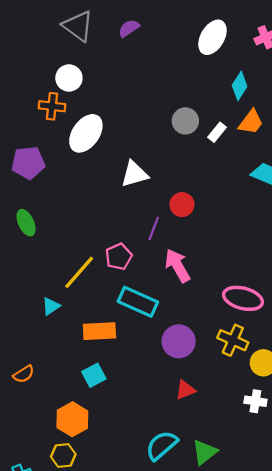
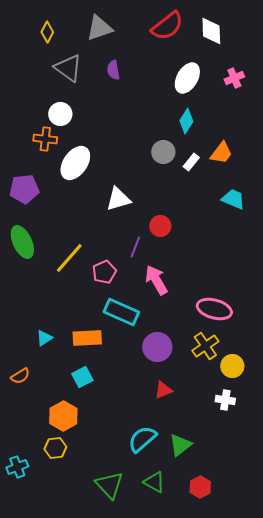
purple semicircle: (129, 28) -> (113, 70), turned -66
cyan diamond: (240, 86) -> (186, 121), moved
green ellipse: (26, 223) -> (22, 242), size x1.4
yellow line: (79, 272) -> (69, 258), moved
cyan triangle: (51, 306) -> (44, 338), moved
yellow cross: (233, 340) -> (205, 346), turned 32

